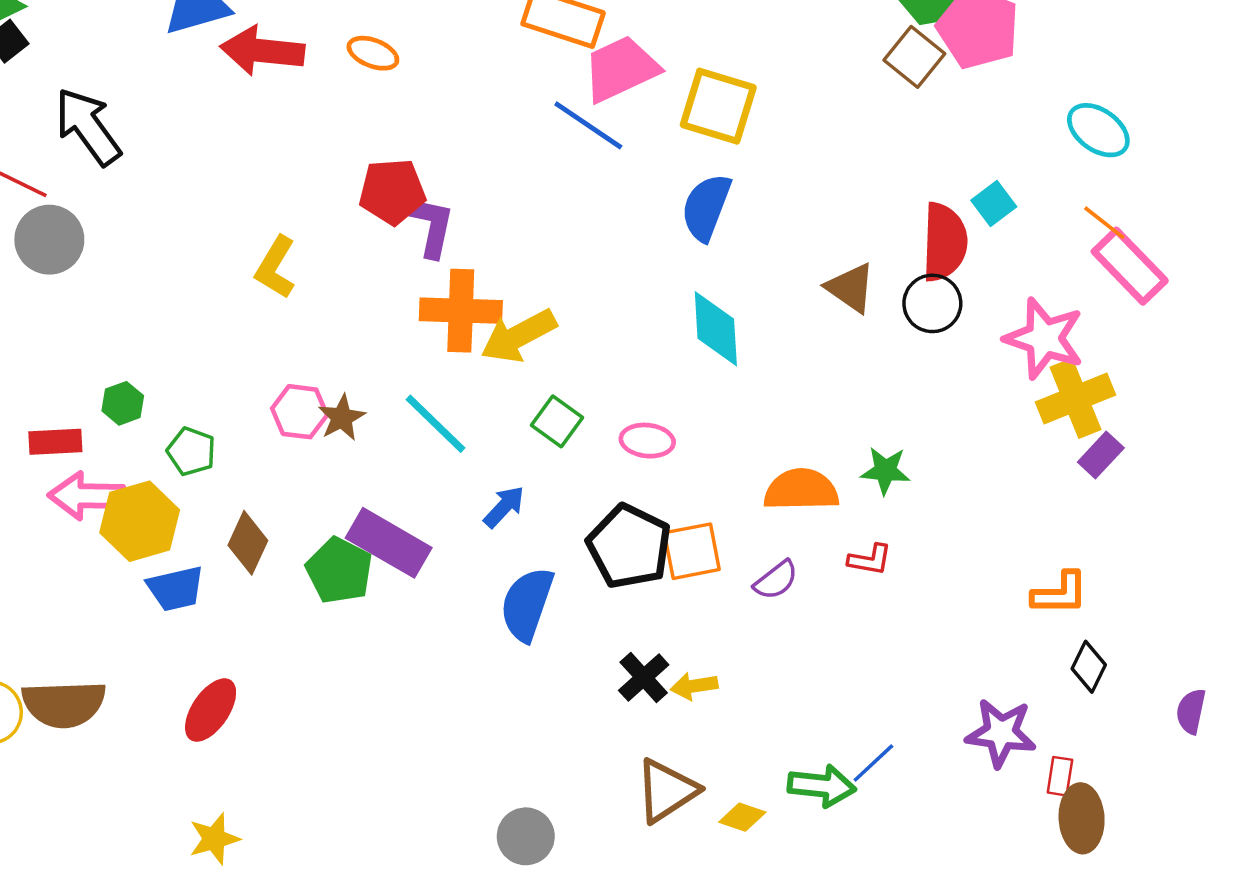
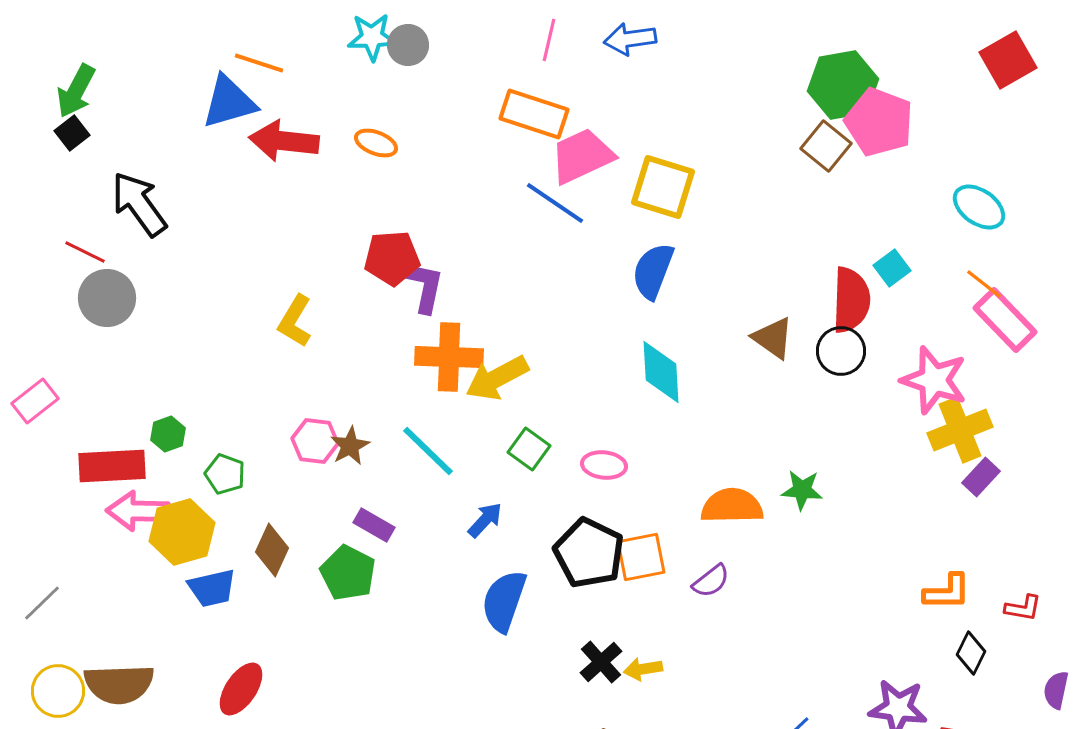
red rectangle: (55, 442) -> (112, 466), size x1.5
purple rectangle: (389, 543) -> (374, 525), moved, size x0.6
red L-shape: (870, 560) -> (1023, 608), moved

